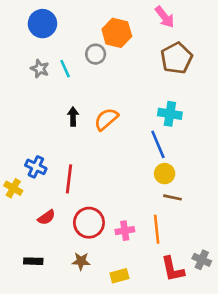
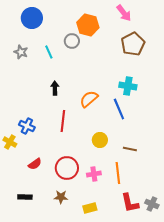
gray star: (40, 69) -> (21, 52), moved
orange semicircle: (106, 119) -> (89, 99), moved
yellow circle: (165, 174) -> (100, 140), moved
red line: (69, 179) -> (63, 121), moved
gray cross: (202, 260) -> (152, 204), moved

